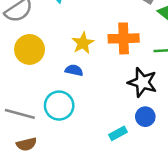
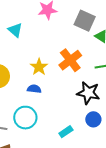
orange cross: (124, 38) -> (70, 60), turned -30
cyan rectangle: (118, 133) -> (66, 132), moved

